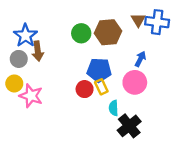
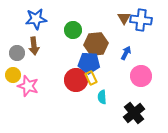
brown hexagon: (108, 32) -> (96, 44), moved
blue star: (25, 36) -> (36, 19), moved, turned 30
pink circle: (135, 82) -> (141, 76), moved
red circle: (85, 89) -> (76, 80), size x1.5
black cross: (129, 126) -> (134, 113), moved

